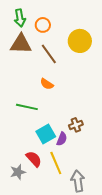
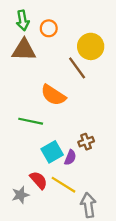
brown line: (49, 54) -> (77, 68), moved
orange semicircle: (47, 84) -> (53, 95), size x1.6
yellow line: (56, 163) -> (63, 185), turned -35

